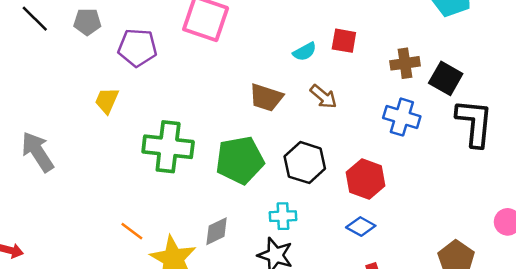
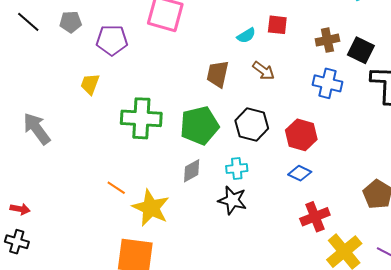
brown trapezoid: (266, 97) -> (218, 74), turned 88
gray diamond: (217, 231) -> (192, 171), moved

